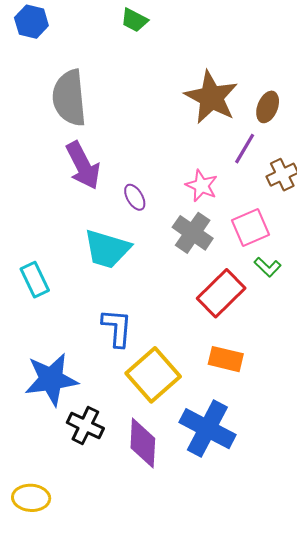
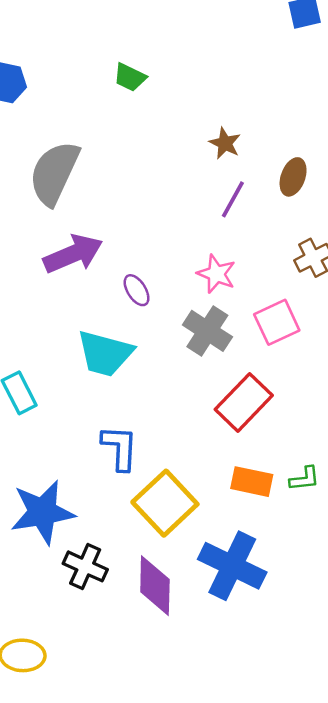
brown star: (211, 97) -> (225, 143), moved, size x0.5
gray semicircle: (69, 98) -> (54, 173), turned 32
purple line: (245, 149) -> (233, 199), moved
purple arrow: (83, 165) -> (73, 254), turned -84
green L-shape: (268, 267) -> (305, 479), moved, turned -48

